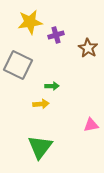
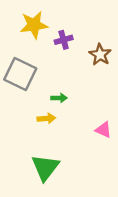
pink triangle: (91, 125) -> (103, 130), moved, turned 35

